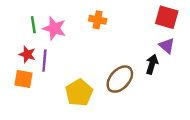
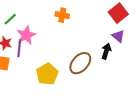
red square: (167, 17) -> (118, 13), turned 36
green line: (33, 25) -> (10, 19), turned 56
pink star: (54, 28) -> (26, 35), moved, turned 30

